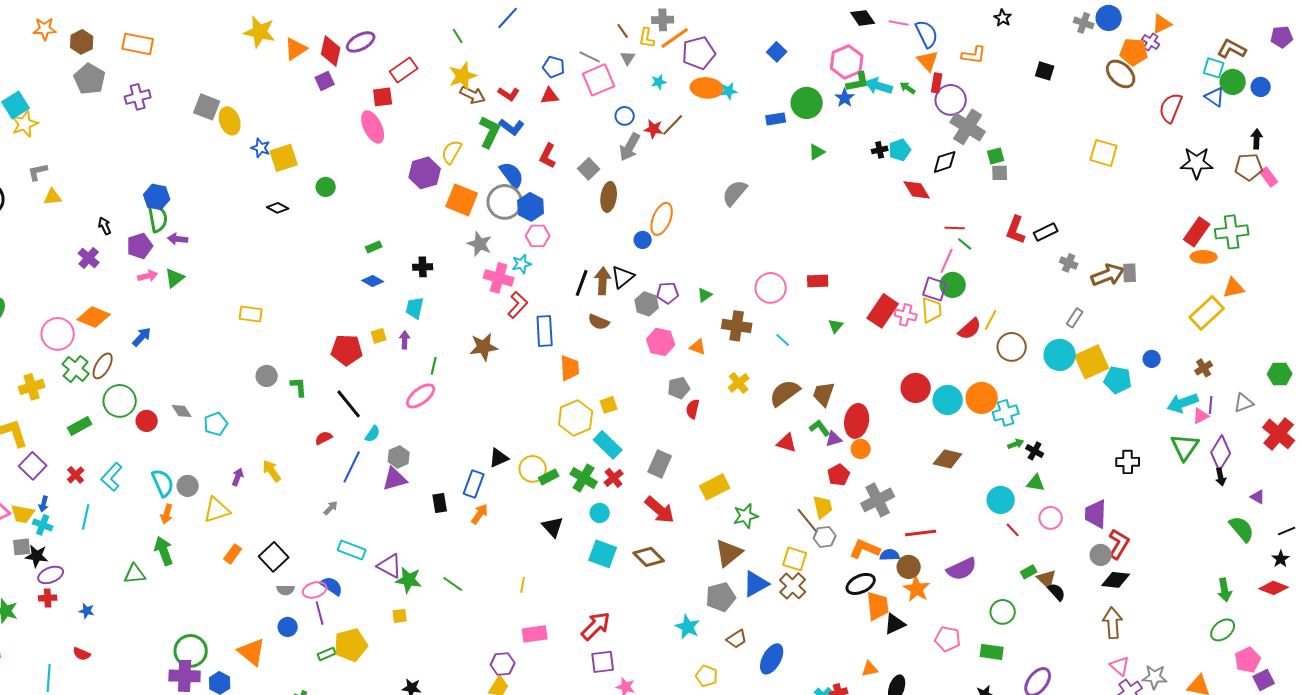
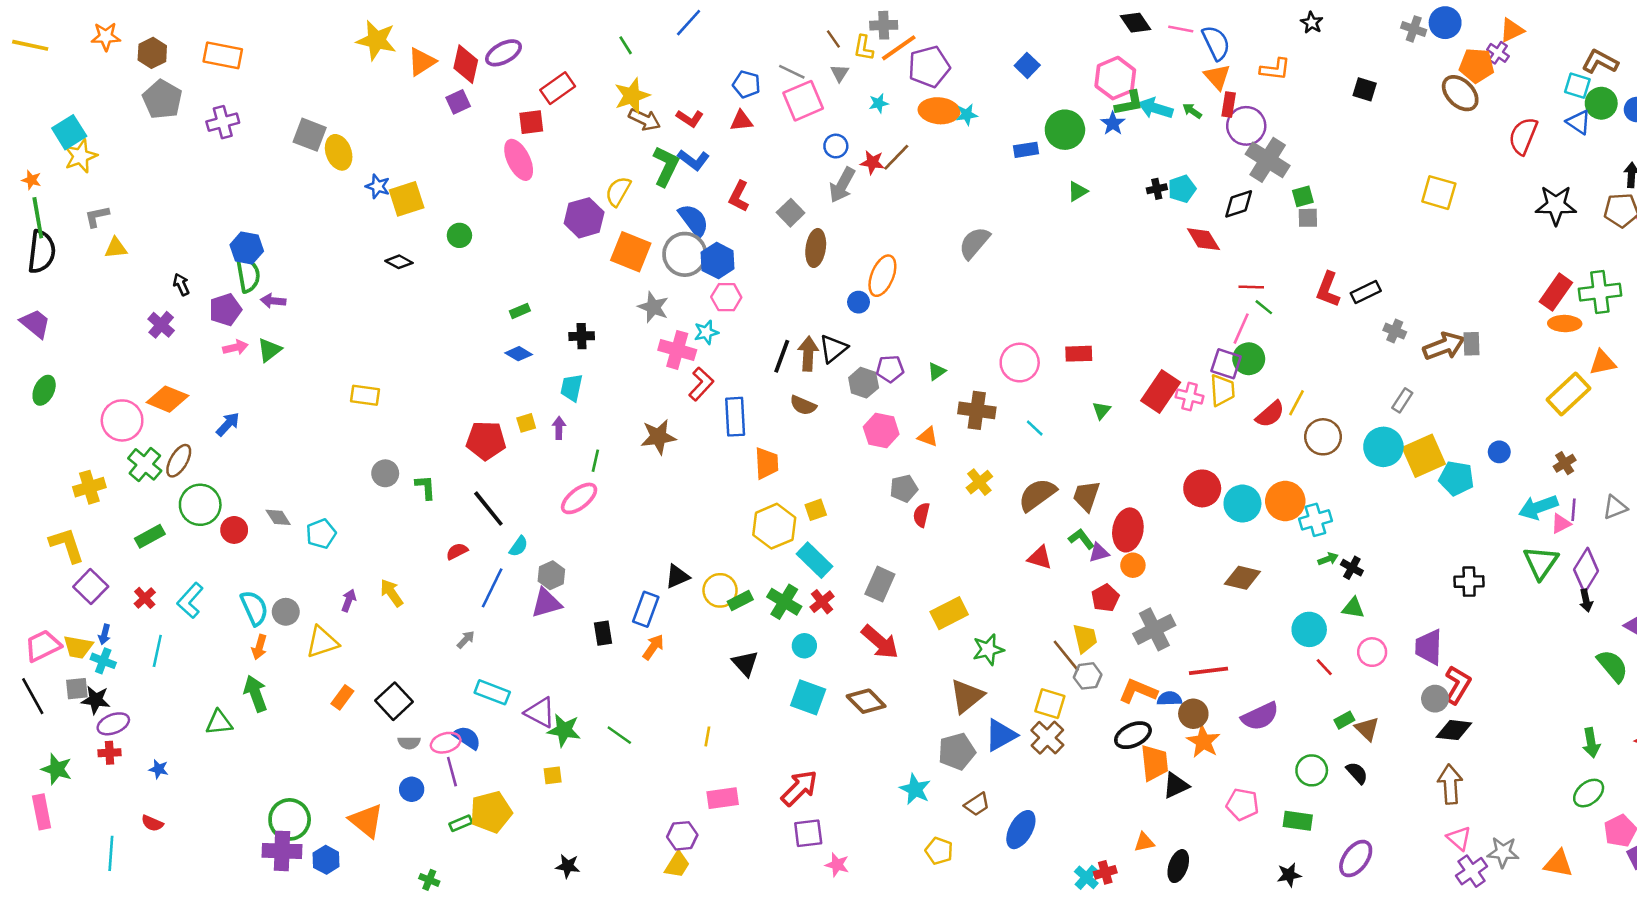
black semicircle: (1057, 592) -> (1357, 773), moved

